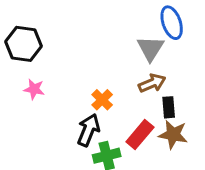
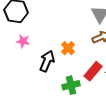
black arrow: (89, 130) -> (47, 61), moved

